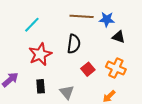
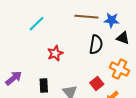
black semicircle: (74, 44) -> (96, 45), moved
red star: (40, 54) -> (55, 53), moved, size x0.7
red square: (88, 69) -> (97, 83), moved

